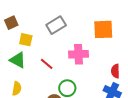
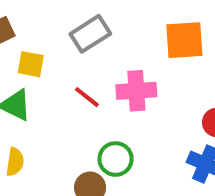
red line: (47, 64) -> (87, 97), moved

